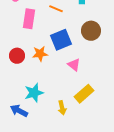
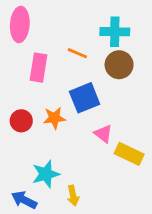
brown circle: (91, 31) -> (119, 65), moved
yellow rectangle: (84, 94) -> (129, 154), moved, turned 66
yellow arrow: (62, 108) -> (73, 196), moved

